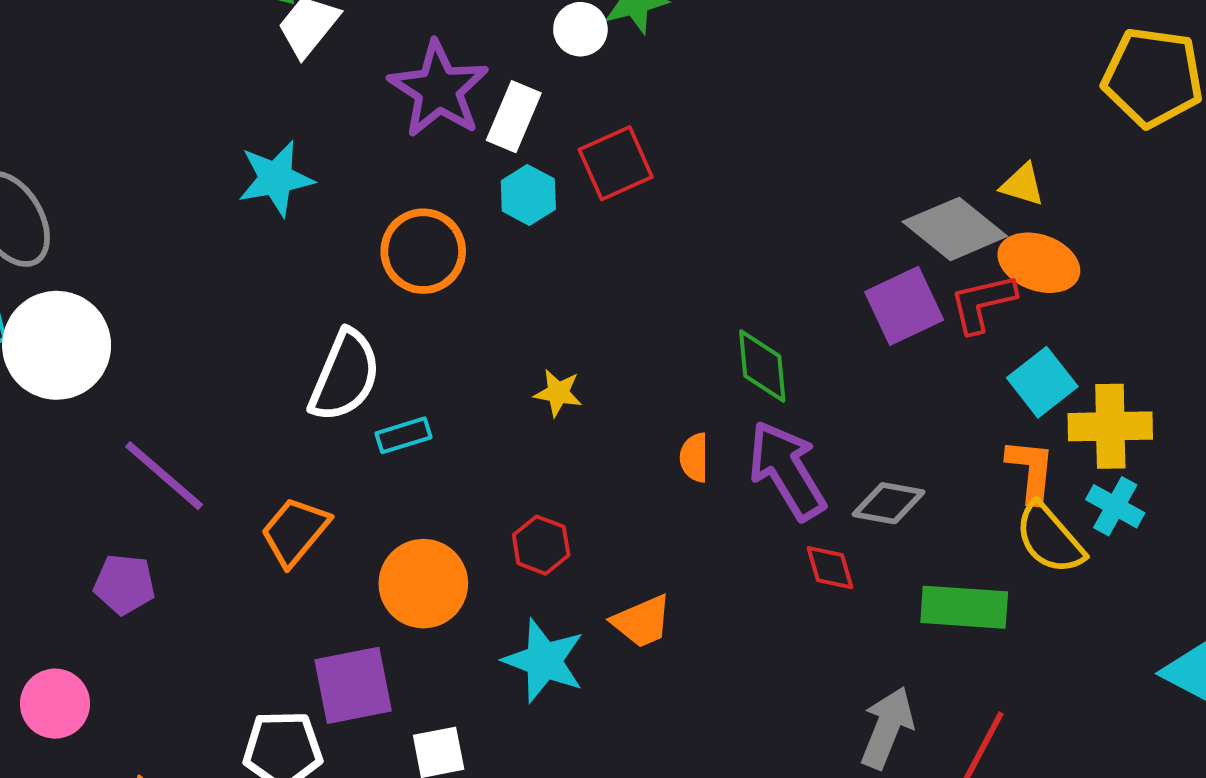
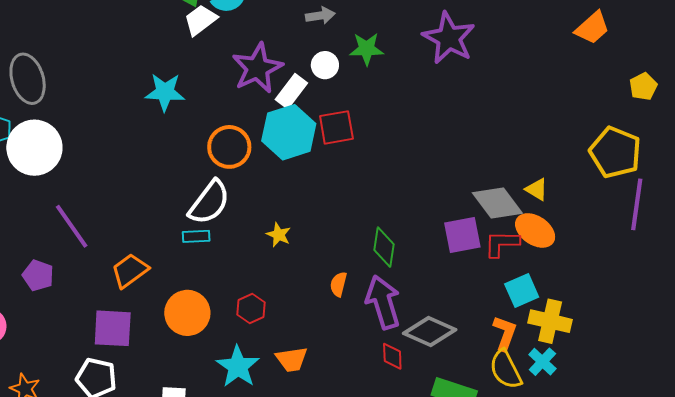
white circle: (580, 29) -> (325, 65), moved
cyan hexagon: (528, 195) -> (289, 132), size x1.8
white semicircle: (345, 376) -> (209, 202), moved
gray diamond: (889, 503) -> (430, 331), size x1.4
purple square: (353, 685) -> (113, 328), moved

